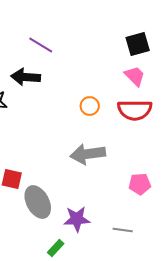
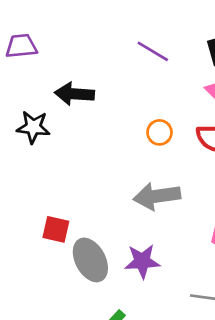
purple line: (41, 45) -> (153, 51), moved
purple star: (77, 219) -> (142, 261), moved

